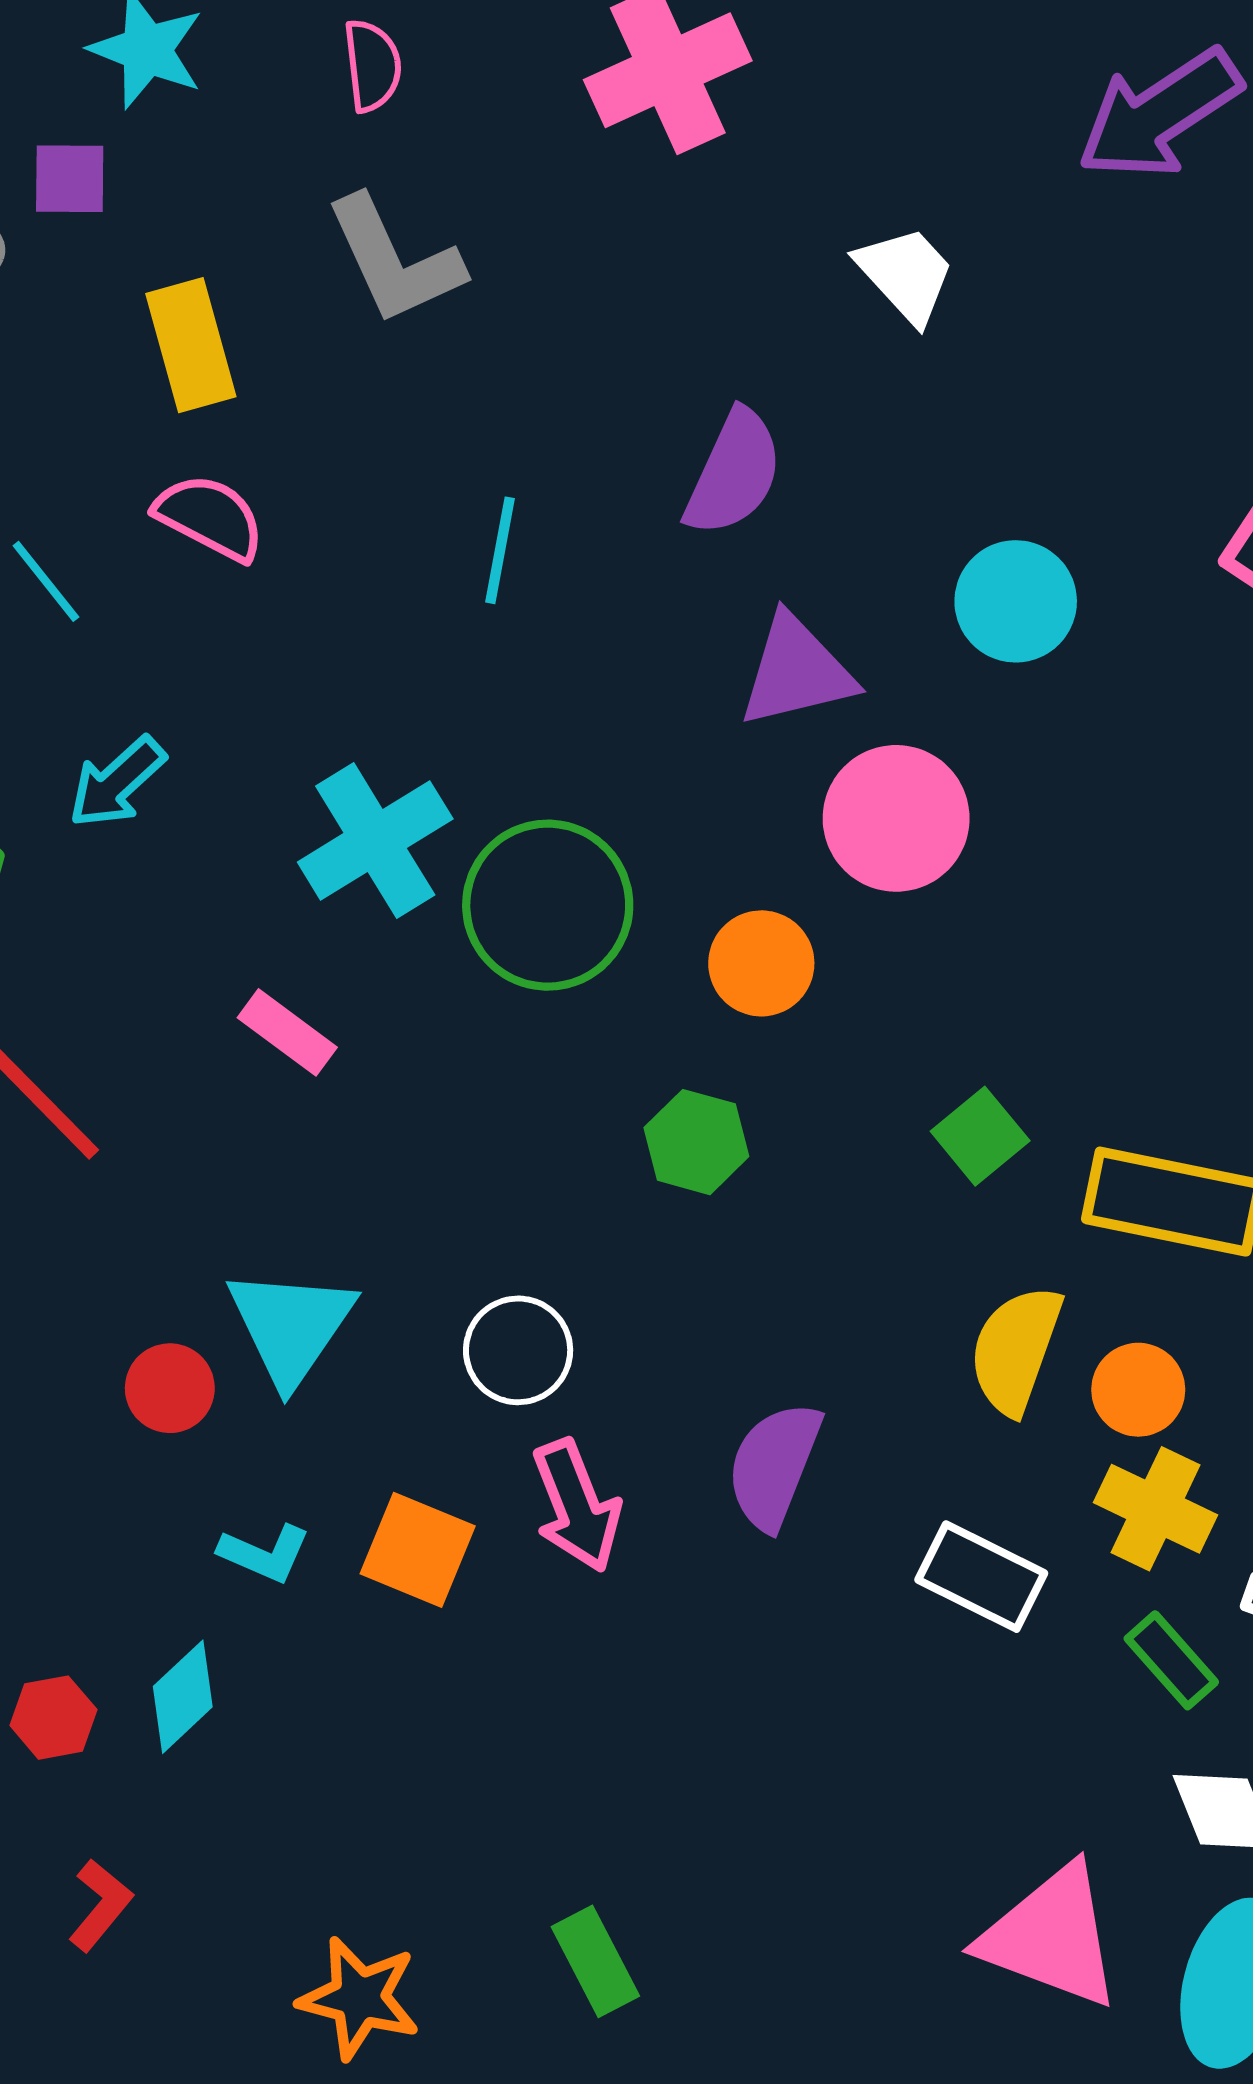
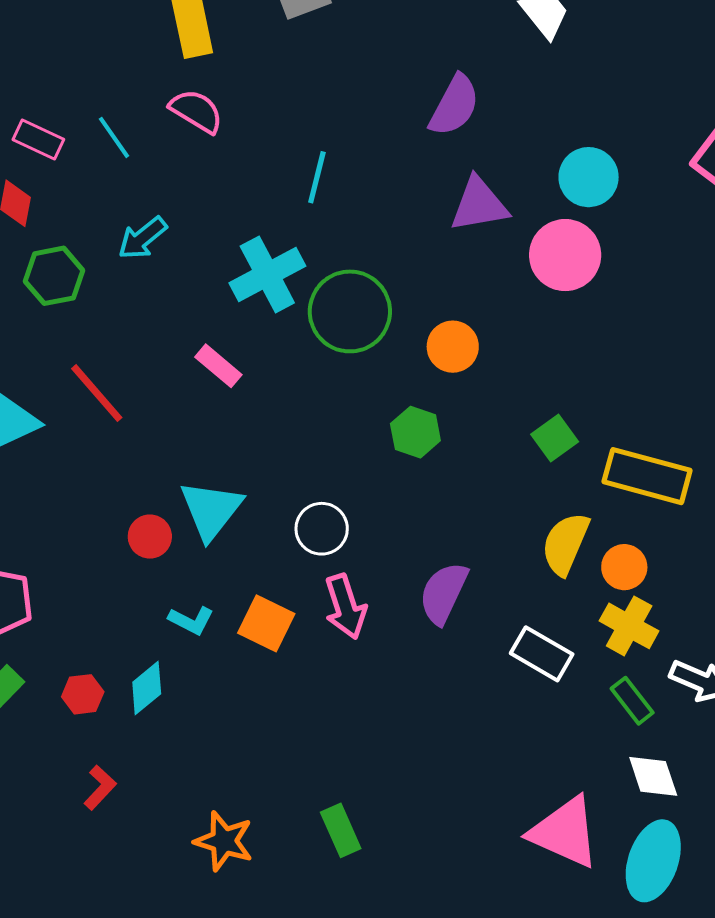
cyan line: (500, 550) -> (317, 177), moved
pink circle: (896, 818) -> (565, 255), moved

